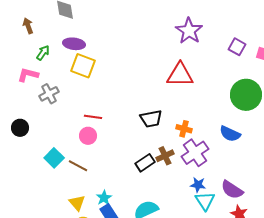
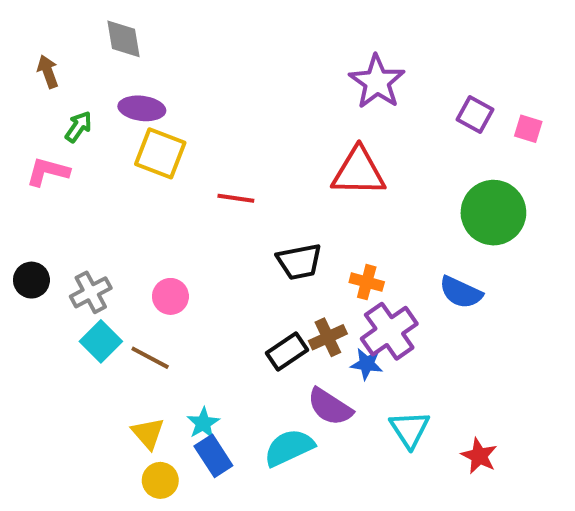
gray cross: (49, 94) -> (91, 292), moved
red line: (93, 117) -> (236, 198), moved
blue star: (198, 185) -> (367, 364), moved
purple semicircle: (232, 190) -> (330, 407), moved

